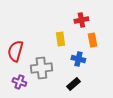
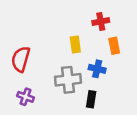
gray cross: (41, 68) -> (68, 80), moved
black rectangle: (73, 84) -> (91, 99), turned -40

